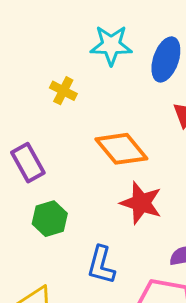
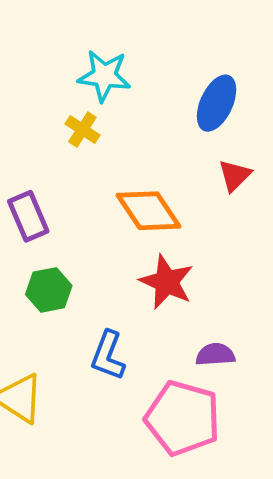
cyan star: (111, 45) -> (104, 76), moved

